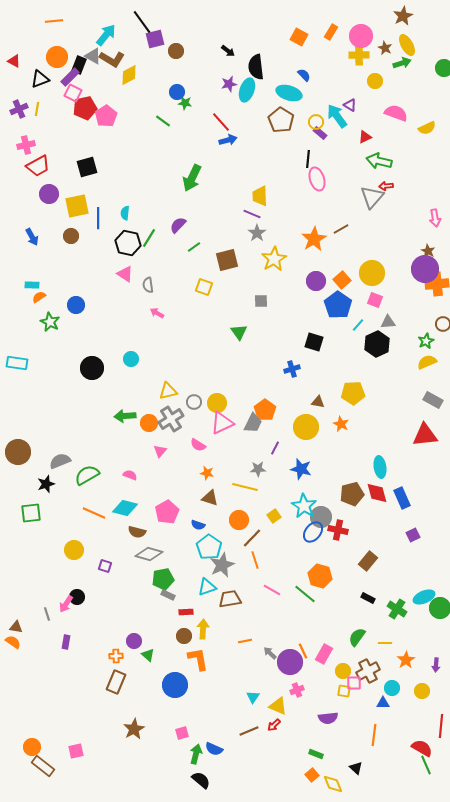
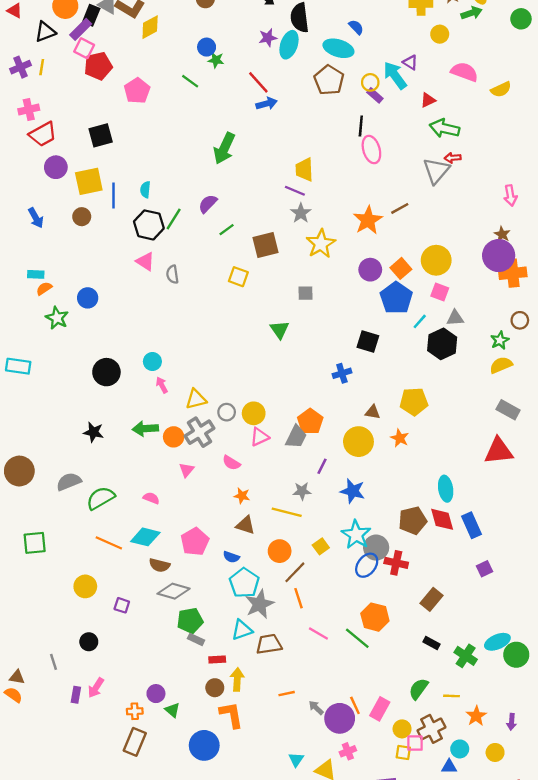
pink pentagon: (106, 116) -> (137, 91), moved
pink arrow: (157, 313) -> (162, 385), moved, turned 32
pink triangle: (222, 423) -> (260, 437), size x0.7
black star: (46, 484) -> (94, 432), moved, turned 30
pink arrow: (66, 604) -> (96, 688), moved

